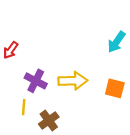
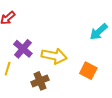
brown cross: (49, 120) -> (40, 81), moved

